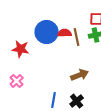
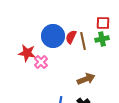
red semicircle: (65, 33) -> (71, 37), turned -64
pink cross: (17, 81) -> (41, 62), moved

